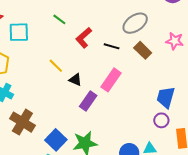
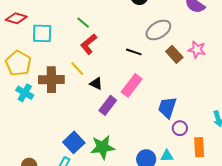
red L-shape: (84, 38) -> (89, 44), moved
brown rectangle: (143, 50) -> (174, 54), moved
blue trapezoid: (166, 97) -> (167, 107), moved
brown cross: (22, 122) -> (51, 80), moved, turned -35

